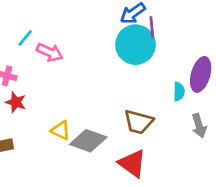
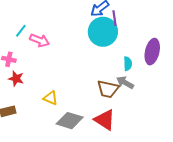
cyan semicircle: (179, 92) -> (128, 64), moved
gray arrow: (199, 126) -> (125, 83), moved, turned 138
gray diamond: (88, 141) -> (70, 121), moved

